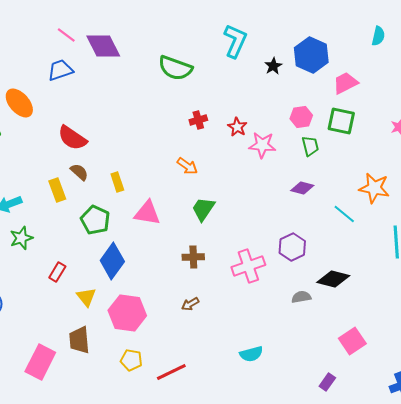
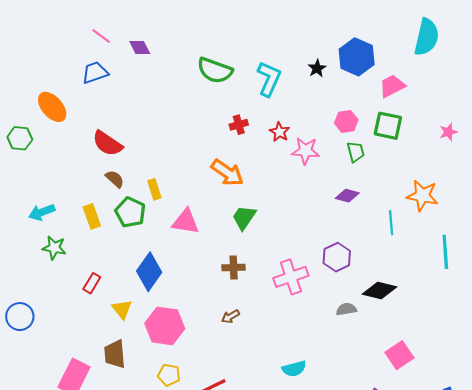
cyan semicircle: (378, 36) -> (427, 37), size x1.8
cyan L-shape: (235, 41) -> (269, 79), moved
purple diamond: (103, 46) -> (140, 47), size x0.6
orange arrow: (187, 166) -> (227, 173), size x1.5
yellow rectangle: (57, 190) -> (92, 216), moved
cyan line: (344, 214) -> (391, 223), turned 45
green pentagon: (95, 220) -> (130, 212), moved
green star: (21, 238) -> (54, 248), turned 30

